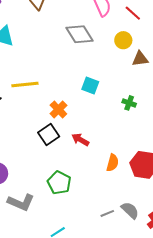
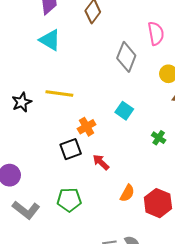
gray diamond: (80, 34) -> (126, 57), turned 40
green pentagon: (59, 183) -> (69, 200), turned 30

